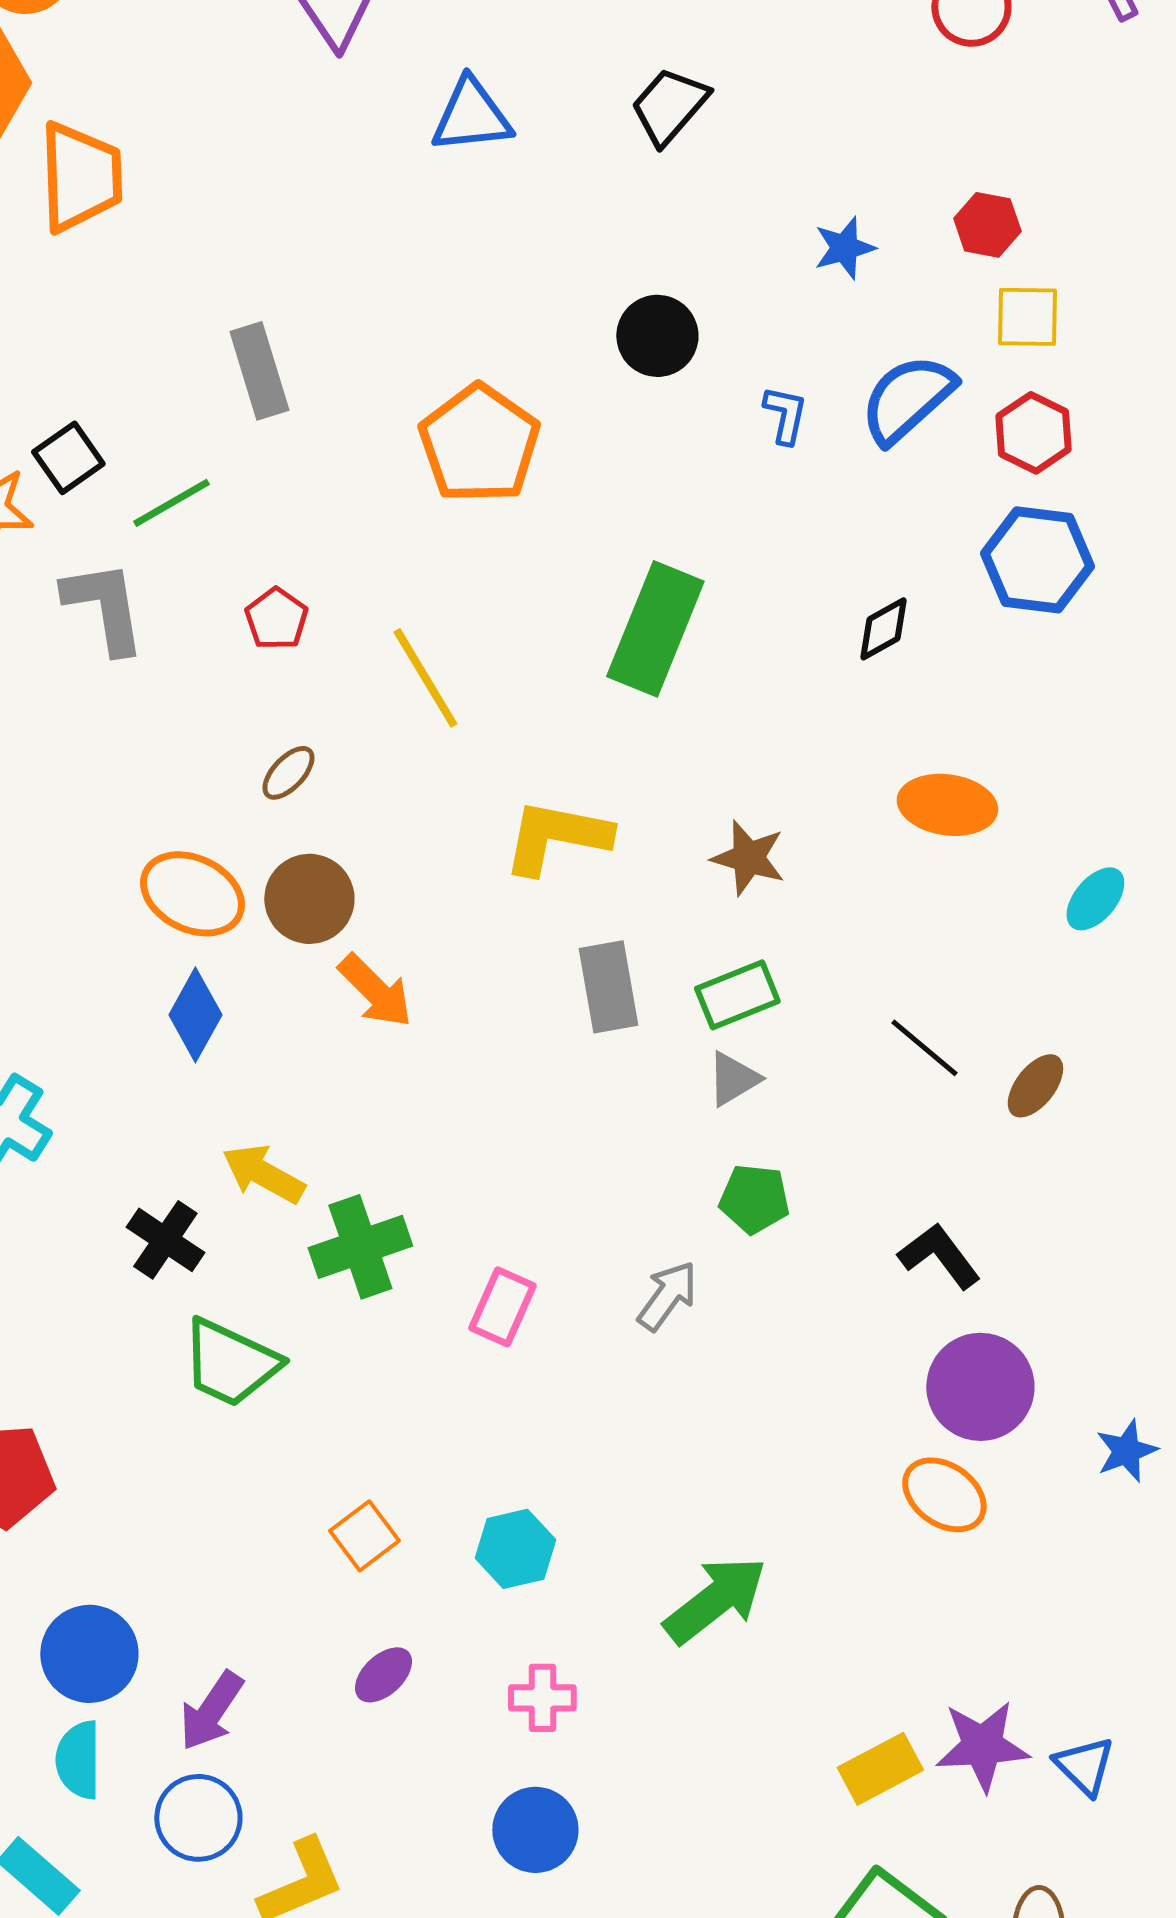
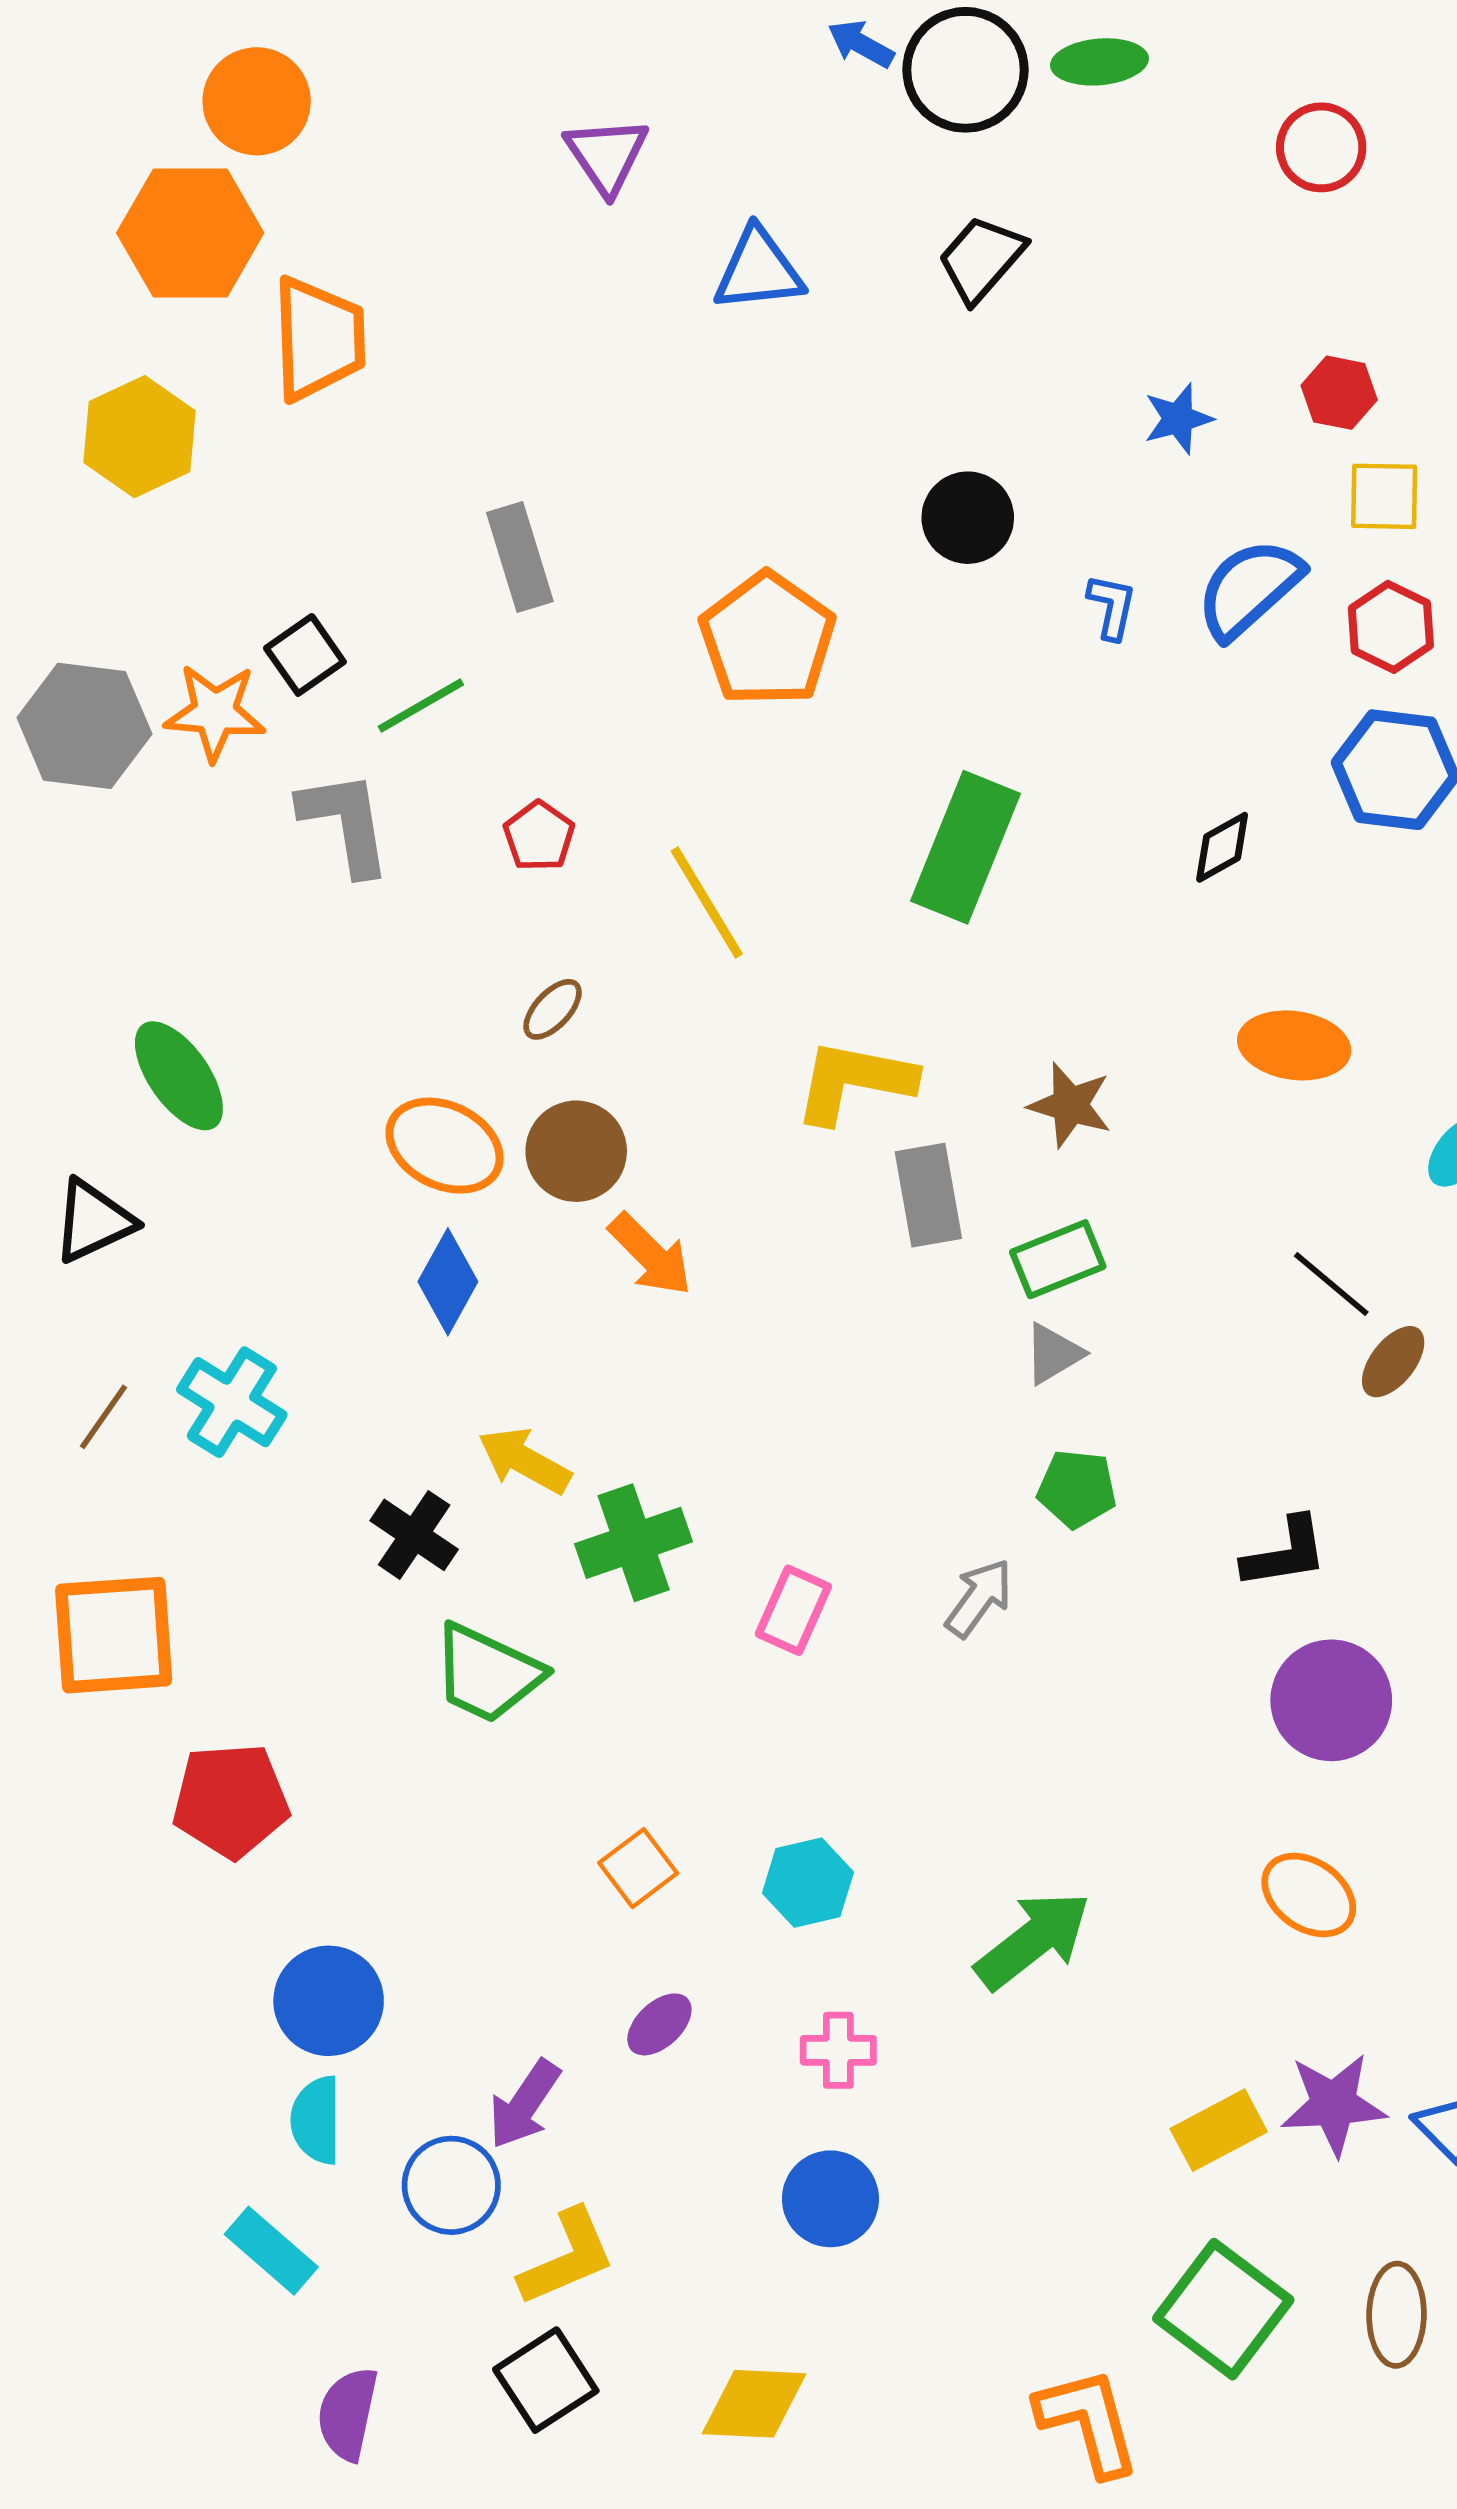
gray rectangle: (608, 987) -> (928, 1195), moved
black line: (924, 1048) -> (1331, 1284), moved
black L-shape: (939, 1256) -> (1285, 1553), turned 118
orange ellipse: (944, 1495) -> (1309, 1895), moved
purple arrow: (211, 1711) -> (524, 2104), moved

